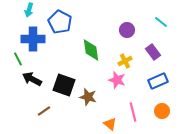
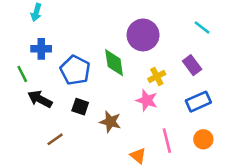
blue pentagon: (60, 22) -> (75, 70), moved
purple circle: (127, 30) -> (143, 35), moved, size x1.6
blue cross: (33, 39) -> (41, 49), size x0.7
black square: (64, 85) -> (80, 107), size x0.6

